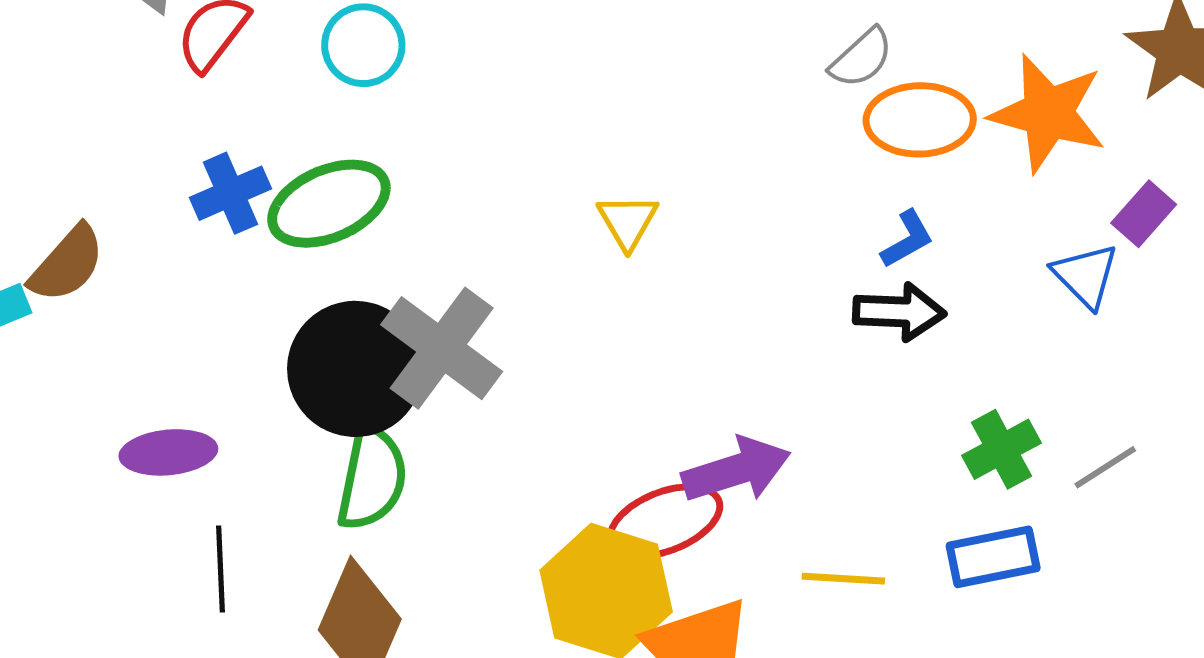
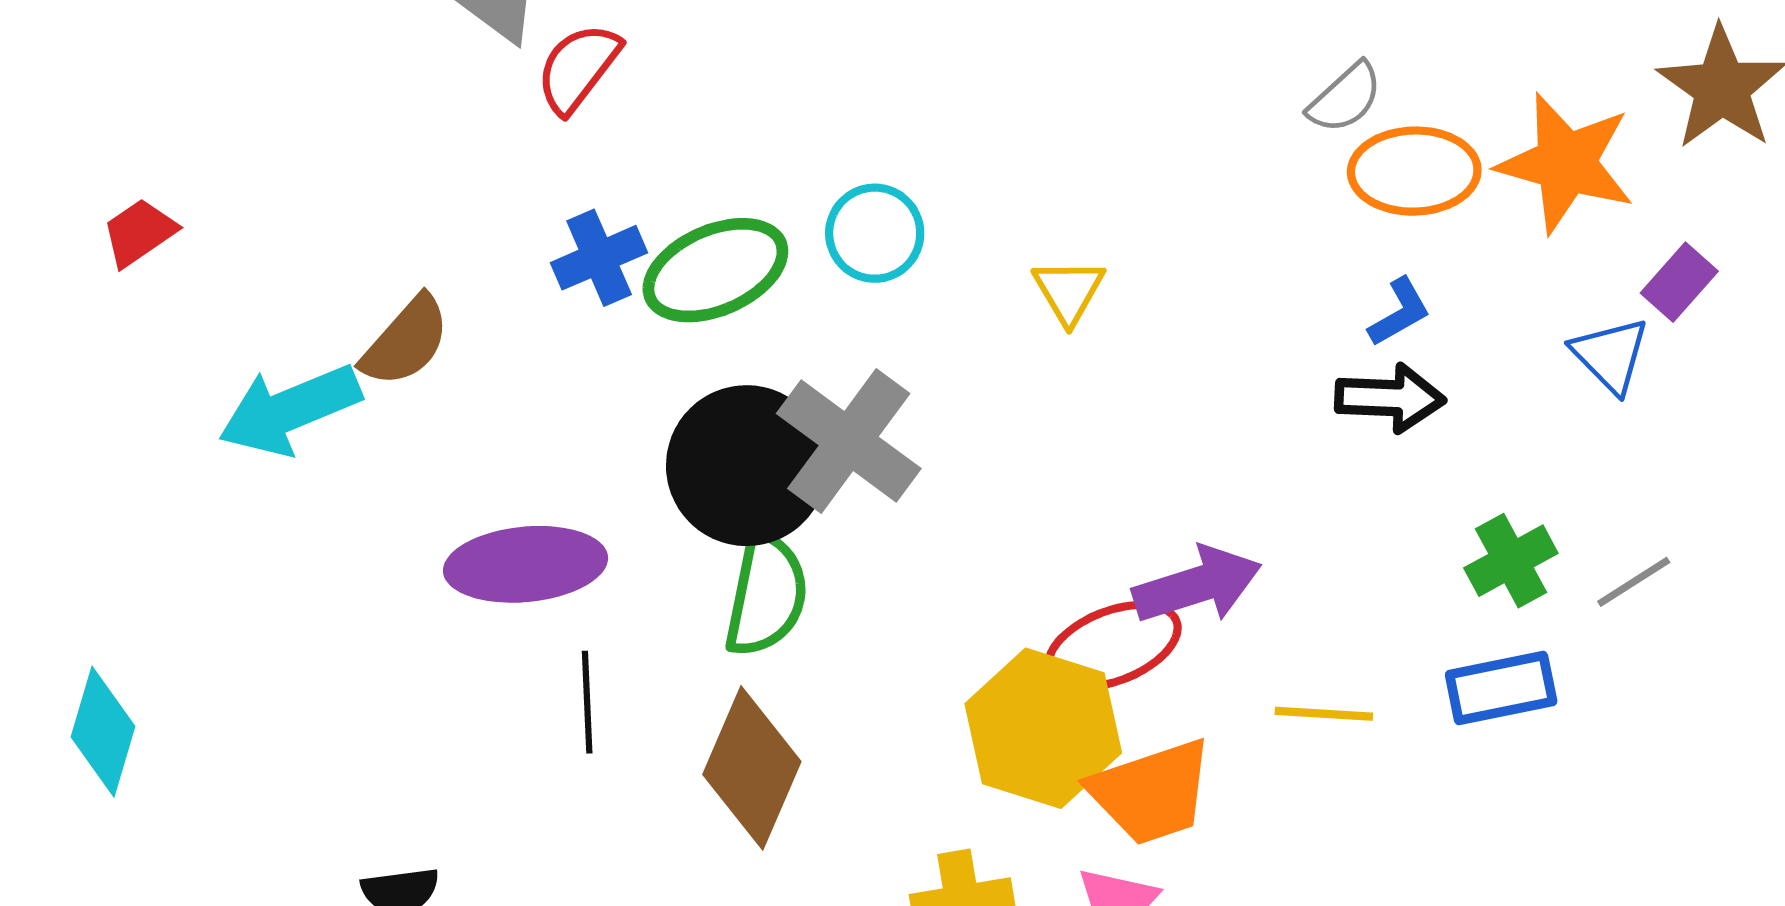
cyan circle: (363, 45) -> (875, 233), moved
purple ellipse: (168, 452) -> (526, 564), size x1.4

